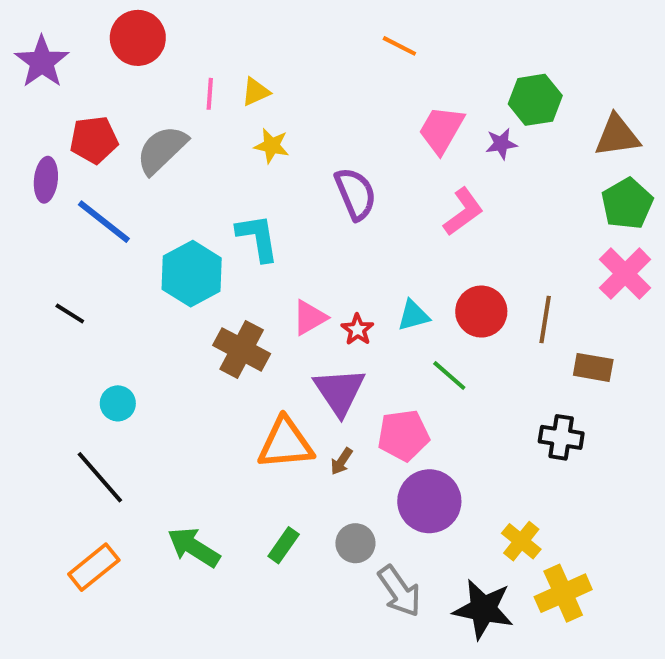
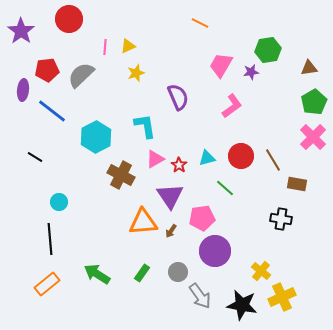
brown triangle: (617, 136) -> (309, 68), size x0.7
yellow star: (272, 146) -> (136, 73), turned -30
cyan L-shape: (258, 238) -> (145, 126), moved
brown line: (545, 320) -> (273, 160), turned -40
black line: (100, 477) -> (50, 239), turned 36

